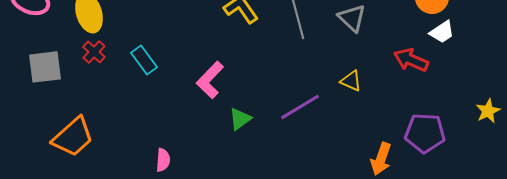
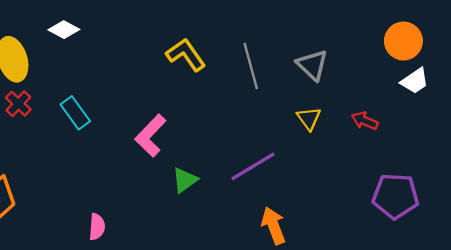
red arrow: (411, 60) -> (365, 121), moved, size x0.7
yellow triangle: (351, 81) -> (309, 118), moved, turned 30
orange arrow: (381, 159) -> (274, 226), moved, turned 140

